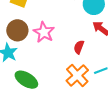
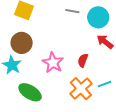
pink star: (44, 32) -> (53, 63), moved

